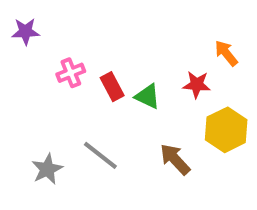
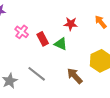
pink cross: (71, 73) -> (22, 32), turned -32
red star: (197, 85) -> (71, 24), moved

